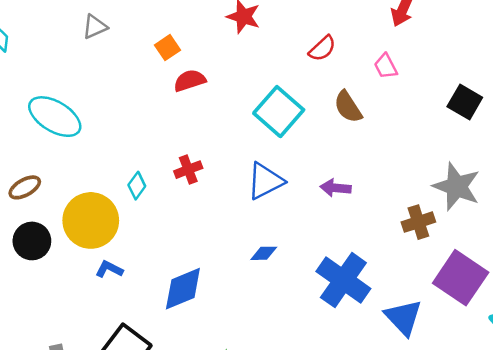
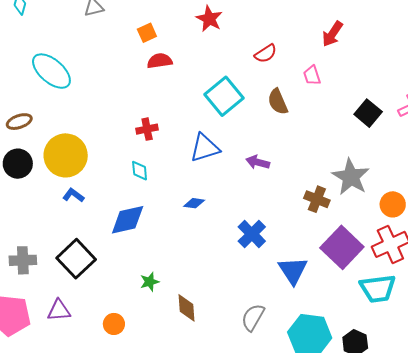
cyan diamond: (137, 186) -> (140, 171), moved, turned -50
brown cross: (418, 222) -> (317, 199), turned 30
blue cross: (343, 280) -> (252, 234), size x0.7

